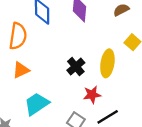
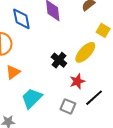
yellow ellipse: (107, 63) -> (85, 52), turned 45

